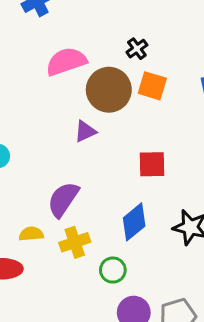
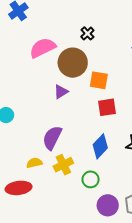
orange square: (152, 86) -> (99, 80), moved

